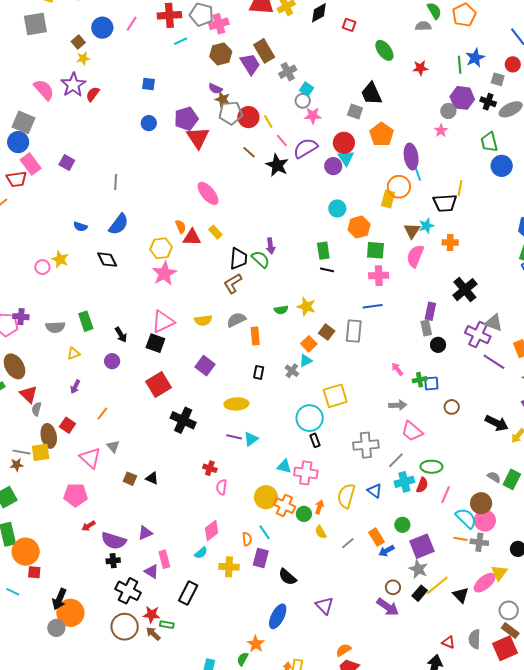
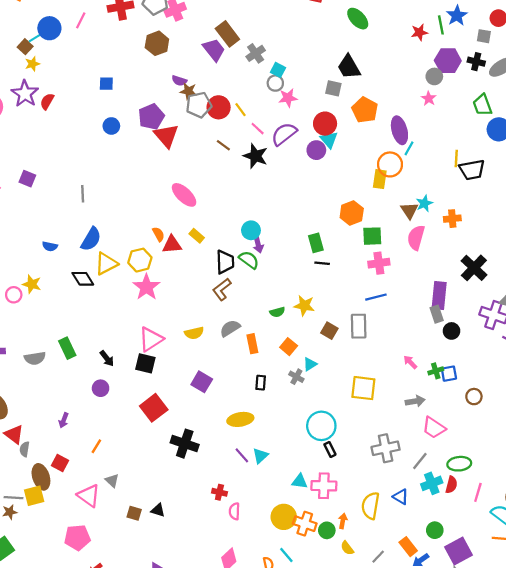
cyan line: (181, 41) -> (36, 38), moved
brown hexagon: (221, 54) -> (157, 43), moved
red star: (420, 68) -> (419, 32), moved
cyan line: (418, 174) -> (409, 148), turned 56
black trapezoid: (445, 203) -> (472, 170), moved
cyan circle: (337, 208) -> (251, 230), moved
purple rectangle: (430, 311) -> (439, 295), size x1.4
orange square: (309, 344) -> (289, 347), moved
yellow triangle: (74, 353) -> (106, 264), moved, size x1.6
yellow square: (335, 396) -> (363, 388), moved, turned 30
purple line: (234, 437) -> (242, 455), turned 42

